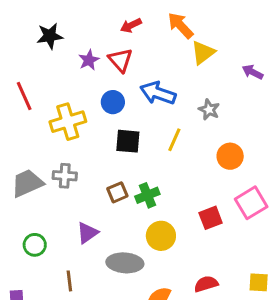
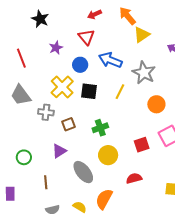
black star: (50, 36) -> (40, 19), turned 30
purple star: (89, 60) -> (56, 48), moved
gray star: (209, 110) -> (144, 73), size x1.6
yellow cross: (68, 122) -> (62, 87), moved, turned -30
gray trapezoid: (27, 183) -> (21, 95), moved, turned -105
brown square: (117, 192) -> (68, 124), moved
gray ellipse: (125, 263) -> (83, 172), turned 45
red semicircle: (206, 284) -> (134, 178), moved

